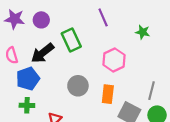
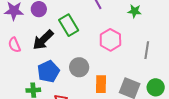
blue pentagon: (28, 79) -> (48, 71), moved
gray line: (152, 91) -> (147, 50), moved
orange rectangle: (108, 94) -> (101, 84), moved

